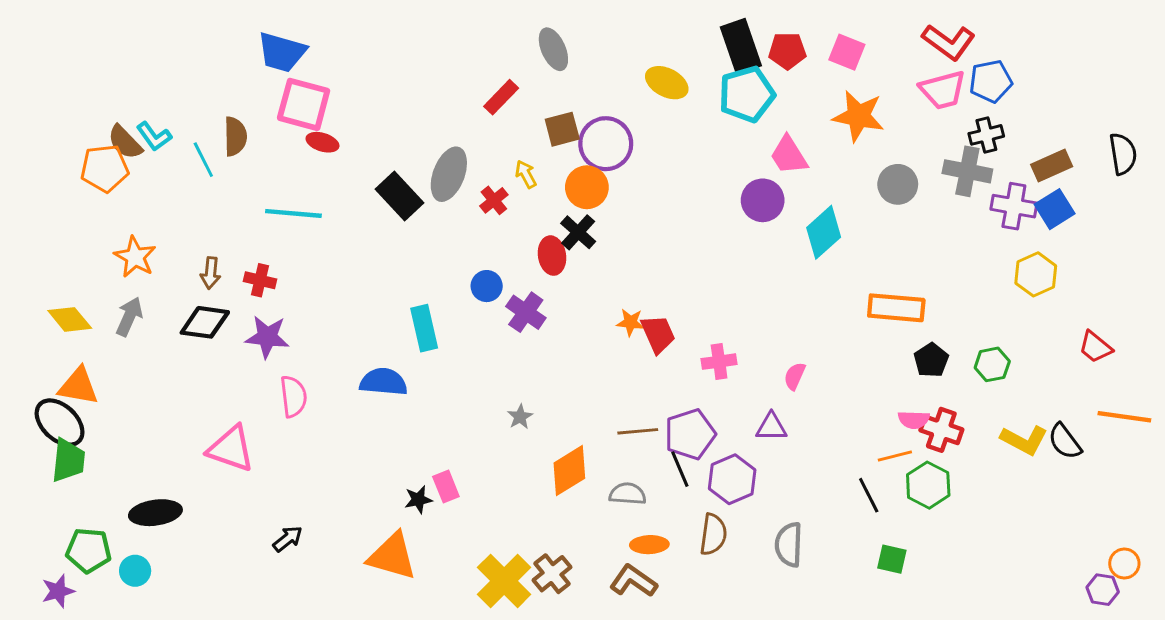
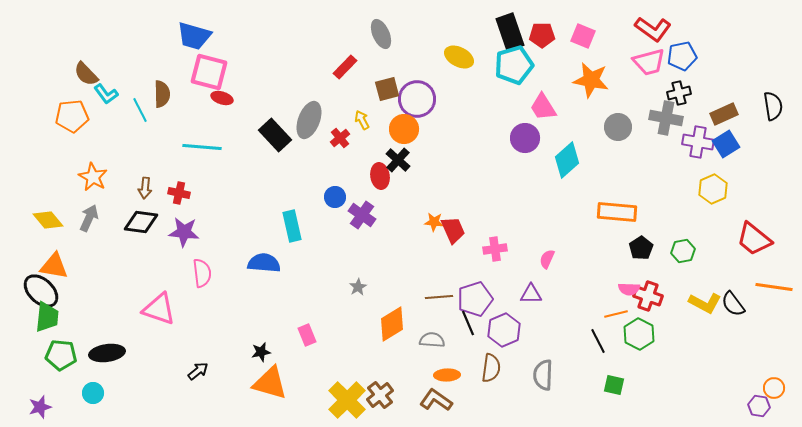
brown semicircle: (125, 142) -> (86, 74), moved
red trapezoid: (1095, 347) -> (754, 239), size x1.5
black star: (418, 500) -> (261, 352), moved
green pentagon: (89, 550) -> (61, 355), moved

